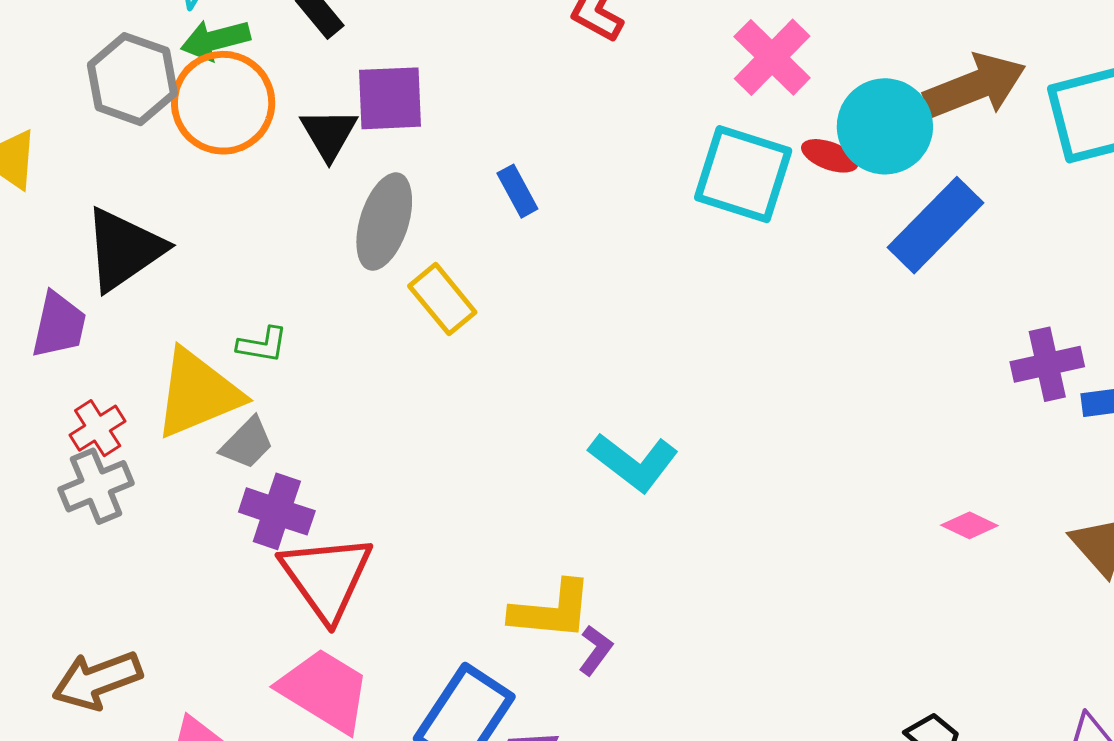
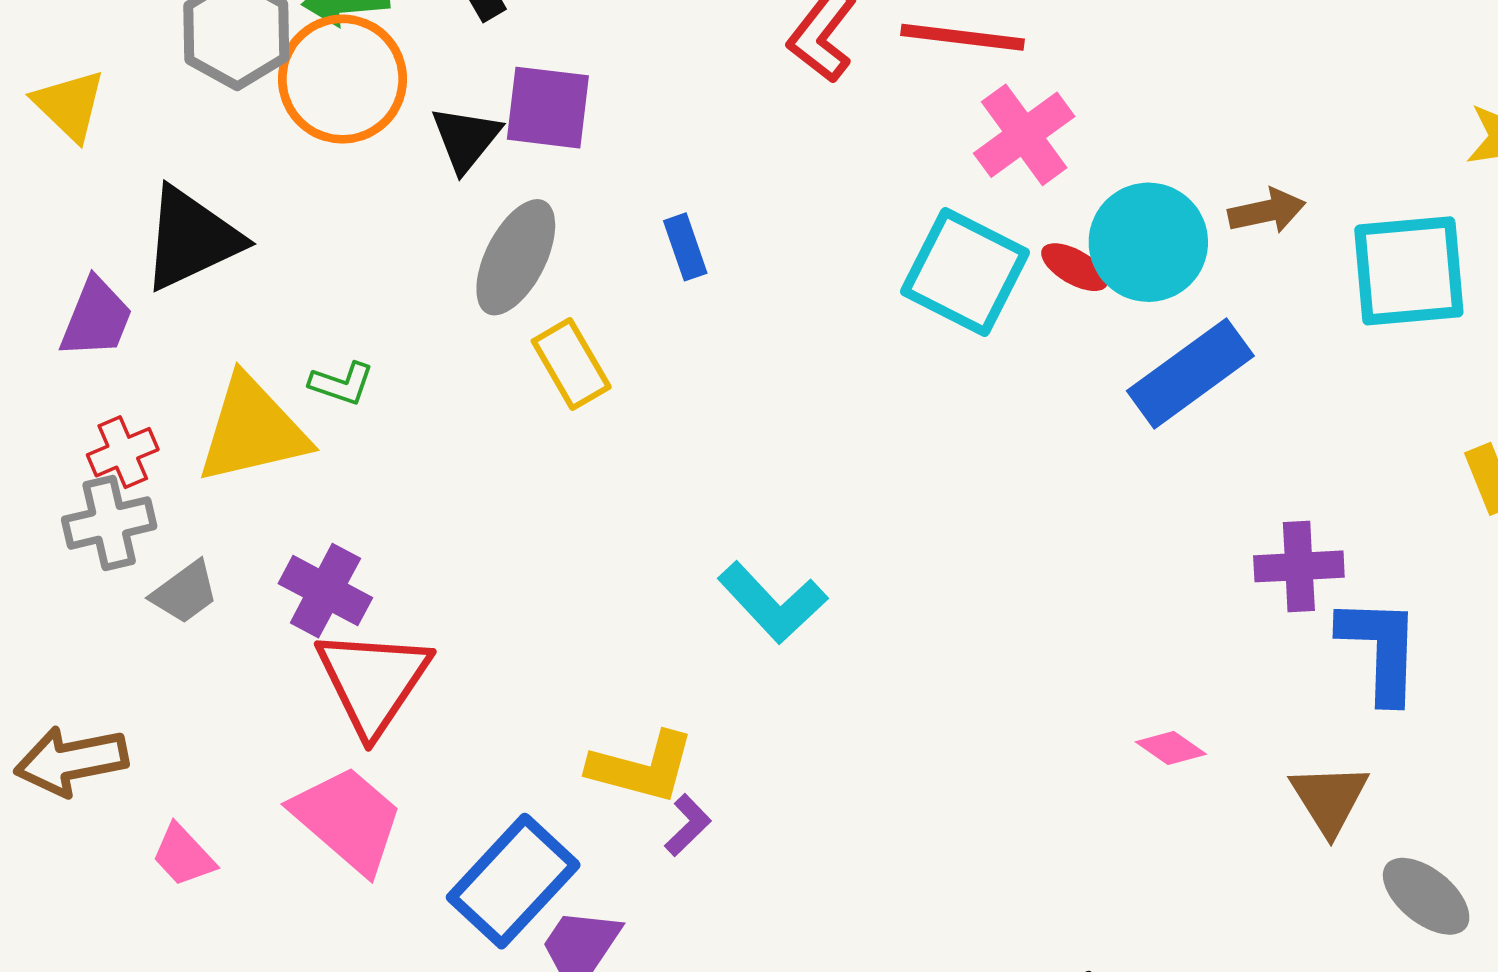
brown arrow: (975, 86) -> (1267, 211), size x0.6
gray trapezoid: (247, 443) -> (185, 592), moved

